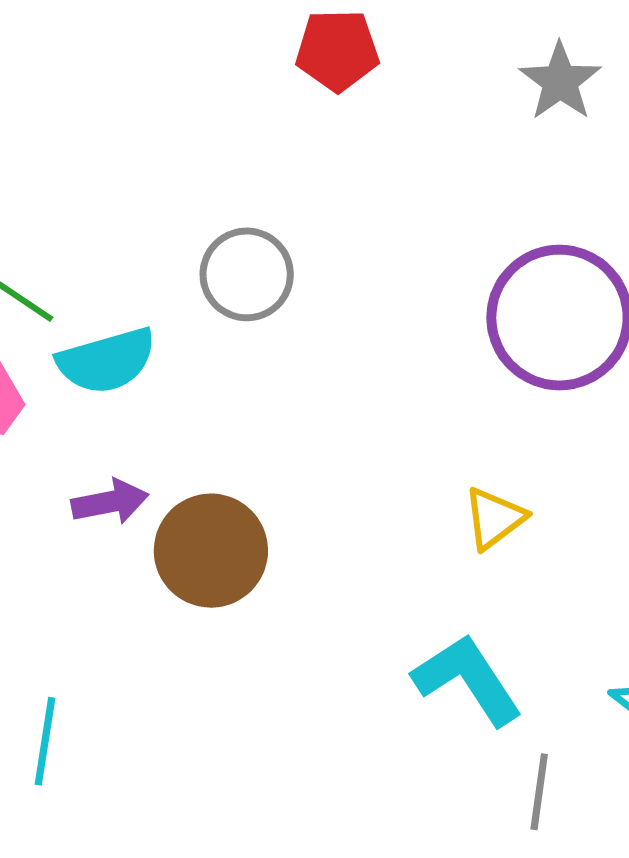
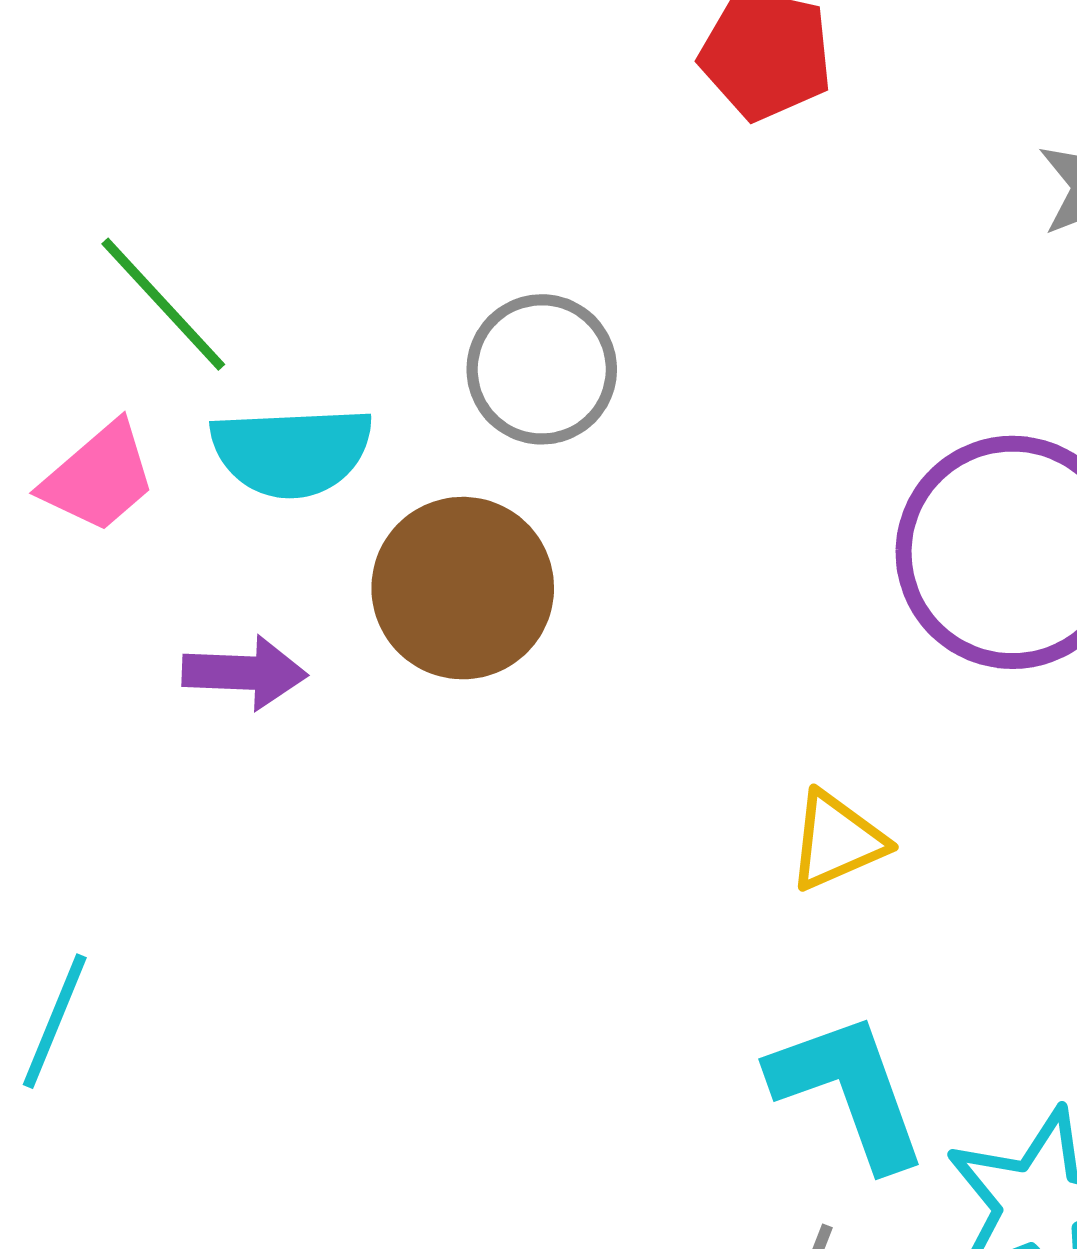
brown circle: (211, 551) -> (463, 588), moved
cyan L-shape: (468, 680) -> (849, 1090), moved

